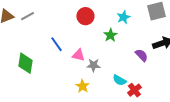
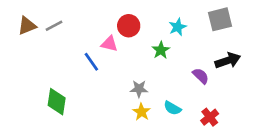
pink triangle: (78, 55) -> (109, 44), moved
green diamond: (25, 63) -> (57, 102), moved
yellow star: (82, 86) -> (142, 112), moved
red cross: (134, 90) -> (210, 117), moved

